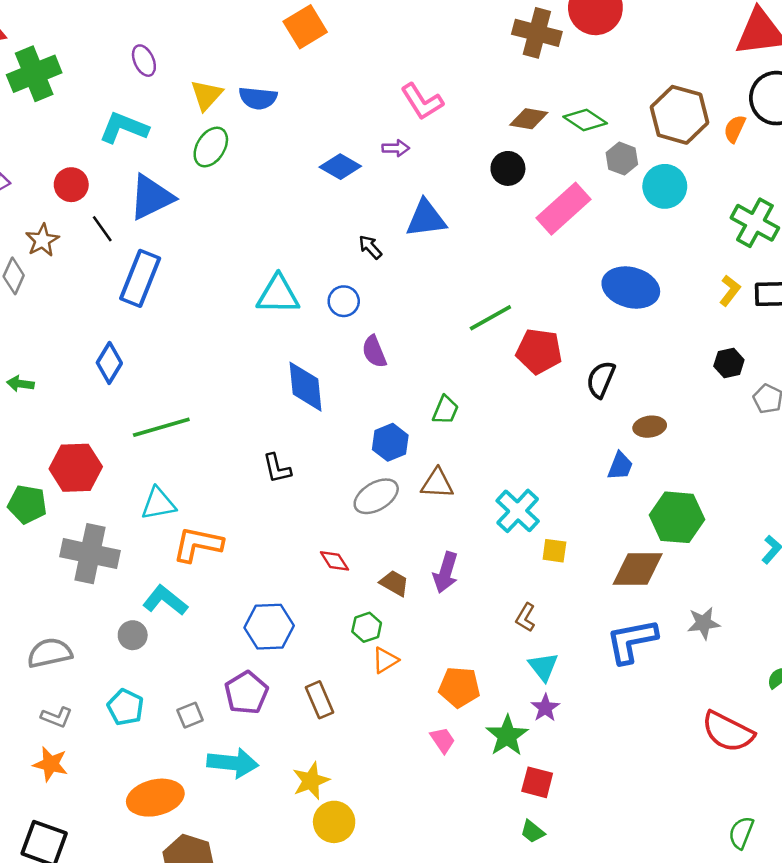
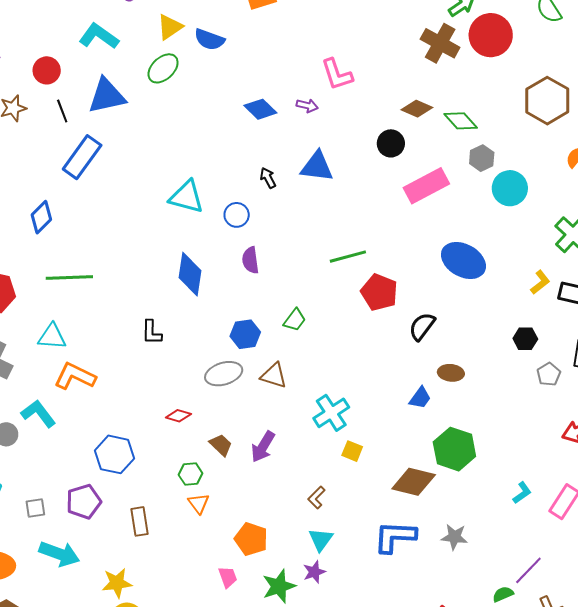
brown hexagon: (679, 115) -> (547, 101), moved
red diamond: (334, 561) -> (178, 416), turned -55
orange triangle: (385, 660) -> (199, 503), turned -50

